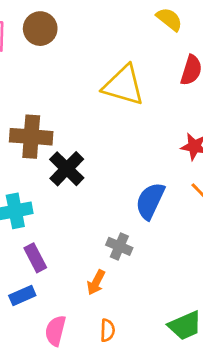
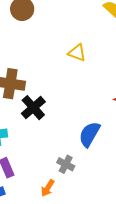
yellow triangle: (124, 85) -> (77, 53), size x0.6

